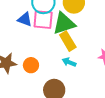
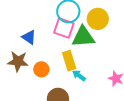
blue triangle: (25, 19) -> (29, 37), moved
yellow rectangle: (68, 41) -> (69, 61), moved

